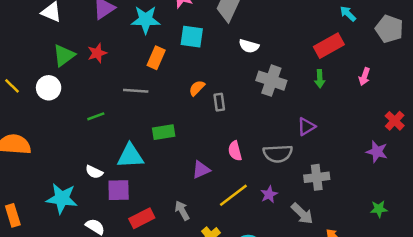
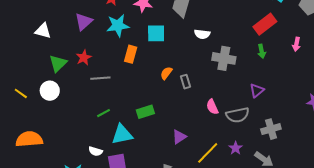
gray line: (136, 91) -> (100, 78), moved
green line: (96, 116) -> (103, 113), moved
pink semicircle: (235, 151) -> (212, 107), moved

